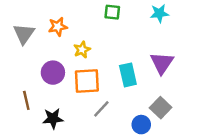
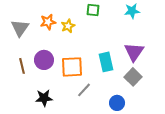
yellow star: (82, 50) -> (68, 26), moved
brown line: (26, 100) -> (22, 66), moved
gray square: (161, 108) -> (133, 77), moved

